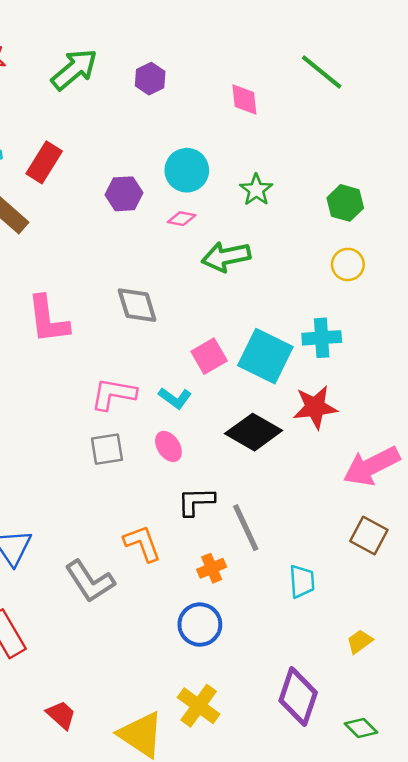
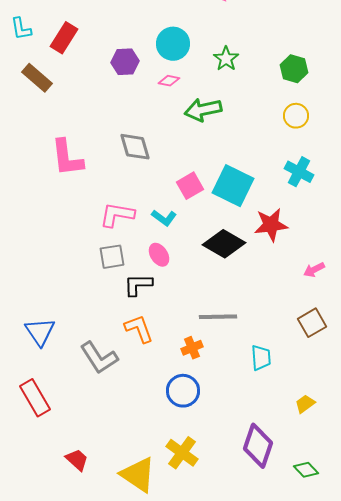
cyan cross: (322, 338) -> (299, 172), moved, turned 32
pink arrow: (371, 466) -> (314, 270), size x0.5
black L-shape: (196, 501) -> (138, 285), moved
gray line: (246, 528) -> (218, 317), turned -66
brown square: (369, 535) -> (312, 323), turned 32

